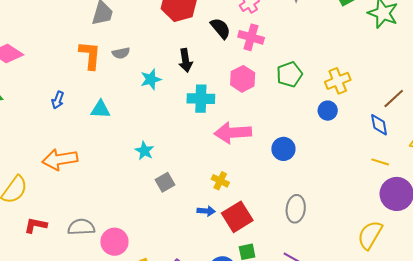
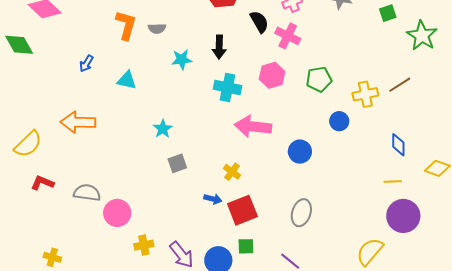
brown line: (394, 98) -> (400, 85), moved
blue circle: (328, 111) -> (339, 121), moved
yellow line: (380, 162) -> (393, 181), turned -30

